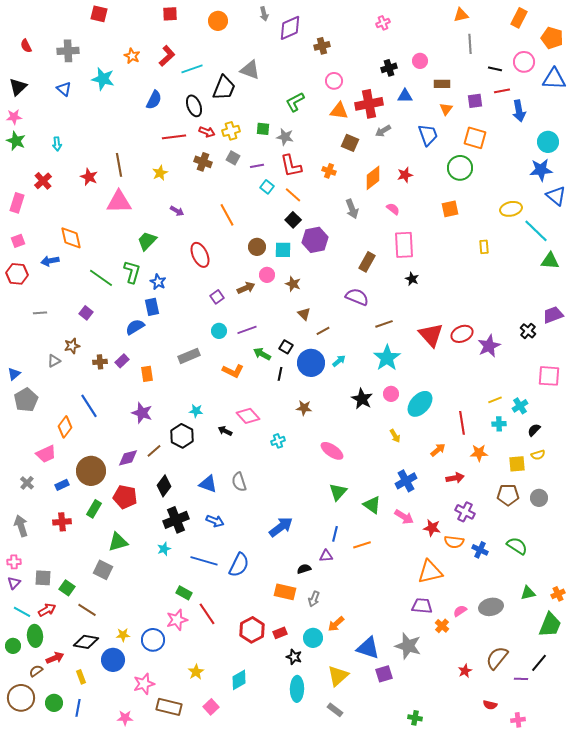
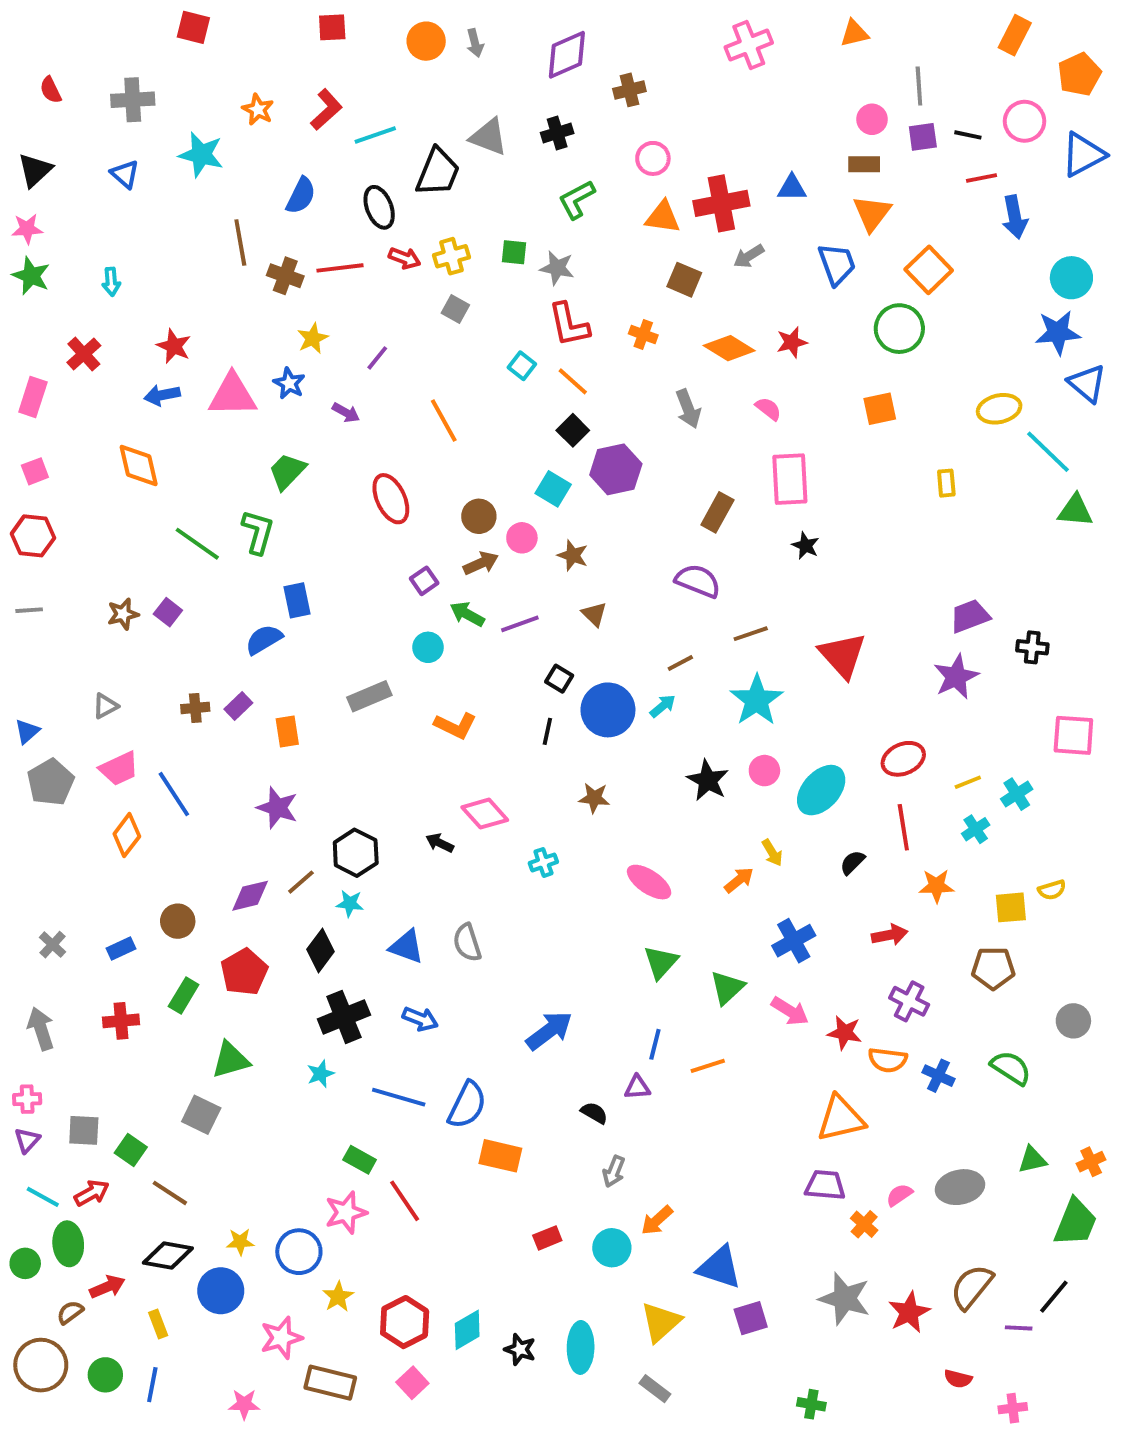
gray arrow: (264, 14) -> (475, 43), moved
orange triangle: (461, 15) -> (854, 33), moved
pink cross: (383, 23) -> (749, 45), size x1.6
orange pentagon: (552, 38) -> (1079, 74), turned 30
pink circle: (420, 61) -> (872, 119), moved
black cross: (389, 68) -> (557, 133), moved
blue triangle: (554, 79) -> (1083, 155), turned -30
purple square: (475, 101) -> (923, 137), moved
orange triangle: (446, 109) -> (872, 213), size x1.5
orange square: (475, 138) -> (929, 270), turned 30
brown cross: (203, 162) -> (285, 276), moved
brown line: (119, 165) -> (240, 243), moved
purple line: (257, 166) -> (377, 358), moved, turned -40
orange diamond: (373, 178) -> (729, 348), turned 70
brown circle: (257, 247) -> (479, 516), moved
cyan square: (283, 250) -> (553, 489), turned 30
blue arrow: (50, 261) -> (162, 395), moved
blue star: (158, 282) -> (289, 383), moved
gray line: (40, 313) -> (29, 610), moved
purple trapezoid: (553, 315) -> (970, 616), moved
purple line: (247, 330) -> (520, 624), moved
brown line: (323, 331) -> (680, 663), moved
black cross: (528, 331) -> (1032, 647), turned -35
red ellipse: (462, 334) -> (903, 759), moved
brown star: (72, 346) -> (123, 614), moved
green arrow: (262, 354) -> (467, 614), moved
cyan star: (196, 411) -> (350, 904), moved
cyan cross: (499, 424) -> (976, 829), turned -32
black semicircle: (534, 430) -> (852, 862), moved
orange arrow: (438, 450) -> (739, 880), moved
pink trapezoid: (46, 454) -> (119, 769), moved
brown circle: (91, 471) -> (178, 921), size x0.6
red pentagon: (125, 497) -> (244, 972), turned 30
gray circle: (539, 498) -> (1073, 1021), moved
green triangle: (372, 505) -> (727, 988), turned 42
black semicircle: (304, 569) -> (594, 1113), turned 48
orange rectangle: (285, 592) -> (500, 1156), moved
red hexagon: (252, 630) -> (405, 1322), moved
gray star: (408, 646) -> (845, 1299), moved
black star: (294, 657) -> (520, 1349), moved
red star: (465, 671) -> (909, 1312), size x1.5
yellow star: (196, 672) -> (338, 1297), moved

